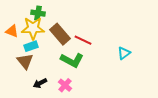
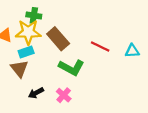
red line: (83, 40) -> (100, 46), moved
cyan triangle: (124, 53) -> (132, 51), moved, turned 32

